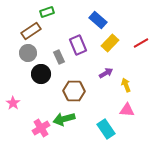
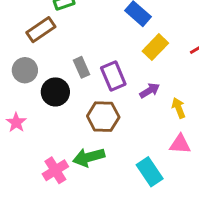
purple rectangle: (78, 45) -> (113, 76), moved
gray circle: (28, 53) -> (25, 70), moved
pink star: (13, 103) -> (16, 122), moved

